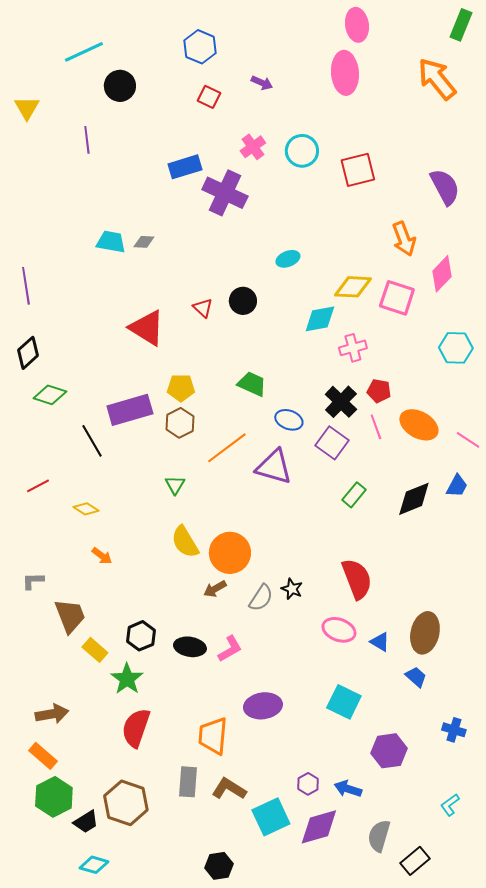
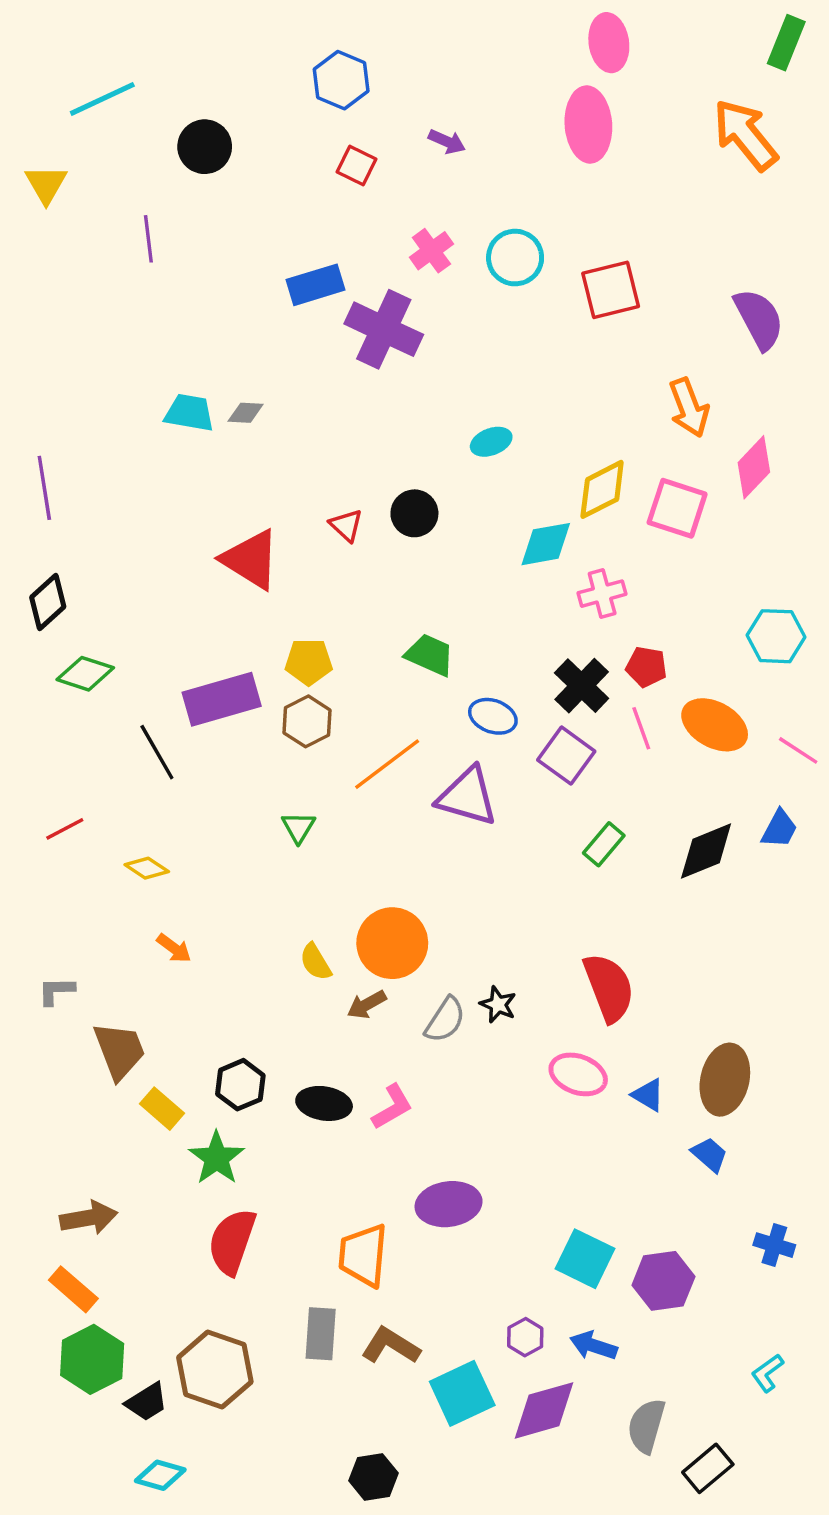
cyan line: (84, 52) -> (102, 99), moved
yellow diamond: (353, 287) -> (602, 489), turned -30
cyan hexagon: (456, 348) -> (776, 636), moved
yellow semicircle: (185, 542) -> (316, 962), moved, size x0.7
cyan square: (344, 702) -> (585, 1259), moved

